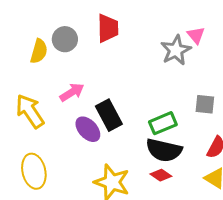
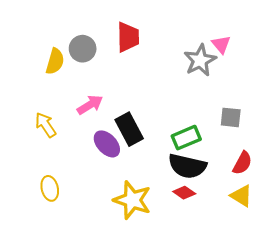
yellow arrow: (30, 111) -> (46, 125), size x0.7
yellow ellipse: (34, 171) -> (50, 188), size x0.7

